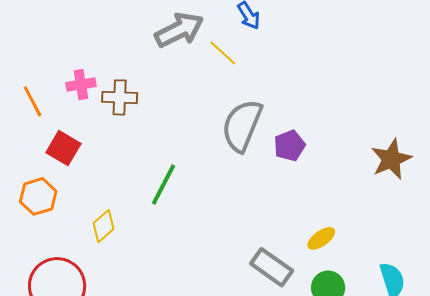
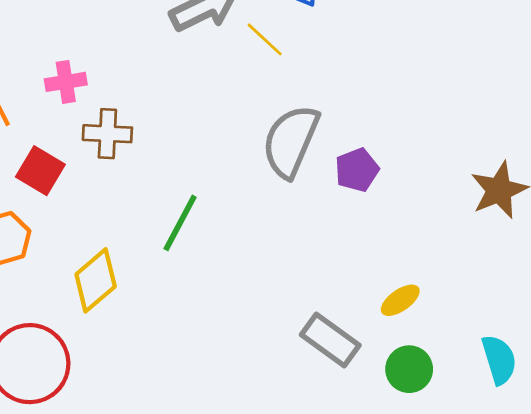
brown cross: (120, 97) -> (107, 134), moved
yellow diamond: (104, 226) -> (96, 280), size x1.4

